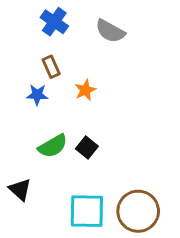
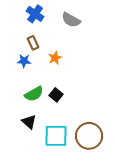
black triangle: (20, 189) -> (29, 122), moved

